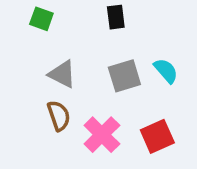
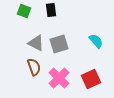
black rectangle: (116, 17) -> (51, 10), moved
gray square: (124, 76) -> (59, 44), moved

